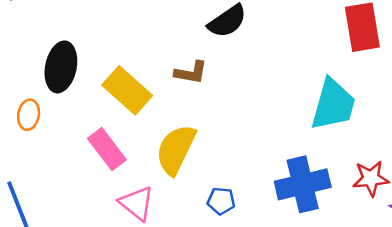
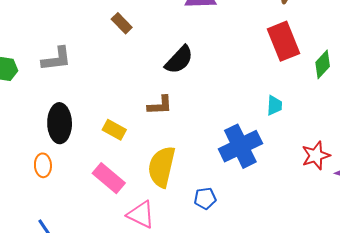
yellow rectangle: (127, 90) -> (114, 130), size x0.6
cyan trapezoid: (333, 105) -> (274, 105), size x0.5
blue cross: (303, 184) -> (240, 146), moved

